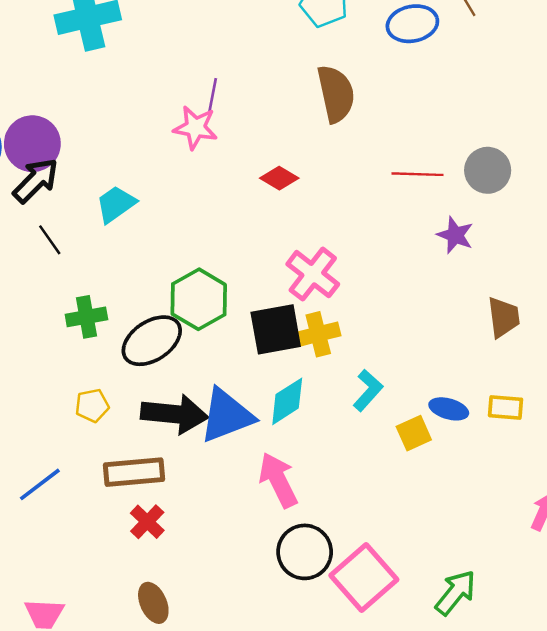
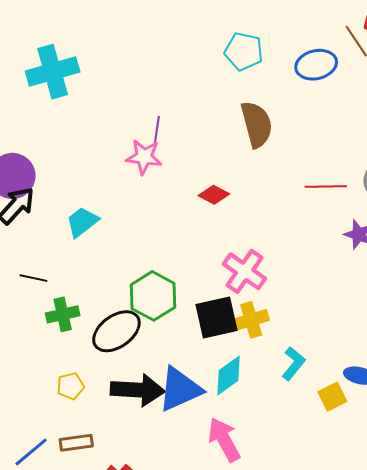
black line: (50, 240) -> (33, 278), moved, turned -40
brown rectangle: (134, 472) -> (76, 443), moved, size x0.7

